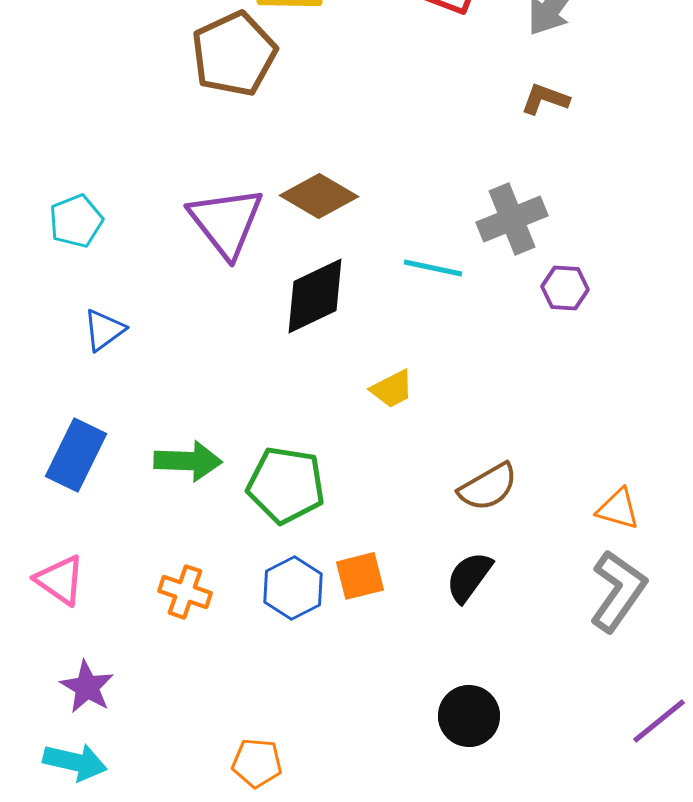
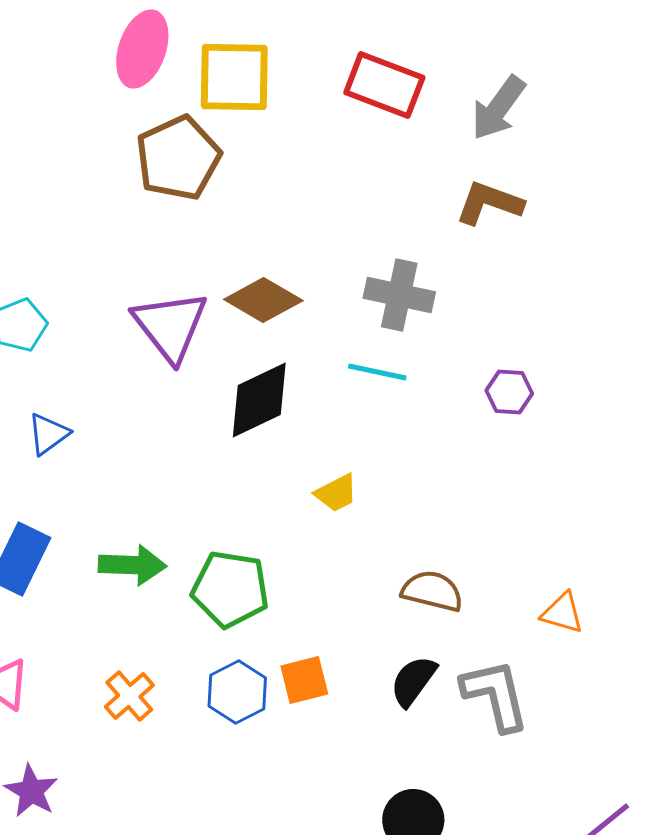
brown L-shape: (545, 99) -> (489, 203), size x1.4
gray cross: (512, 219) -> (399, 295), moved, turned 34
brown semicircle: (488, 487) -> (432, 591), turned -136
gray L-shape: (618, 591) -> (495, 695), moved, turned -48
orange cross: (185, 592) -> (129, 696), turned 30

